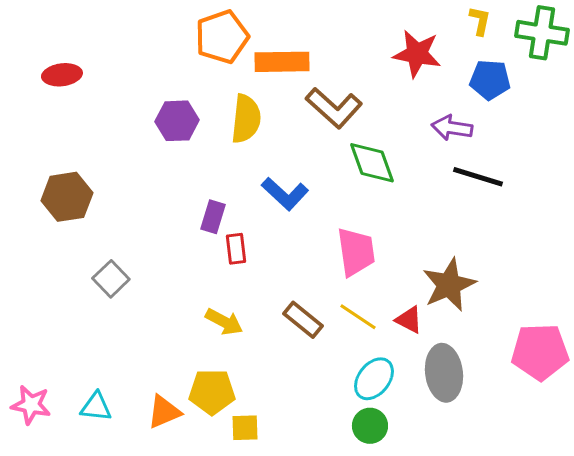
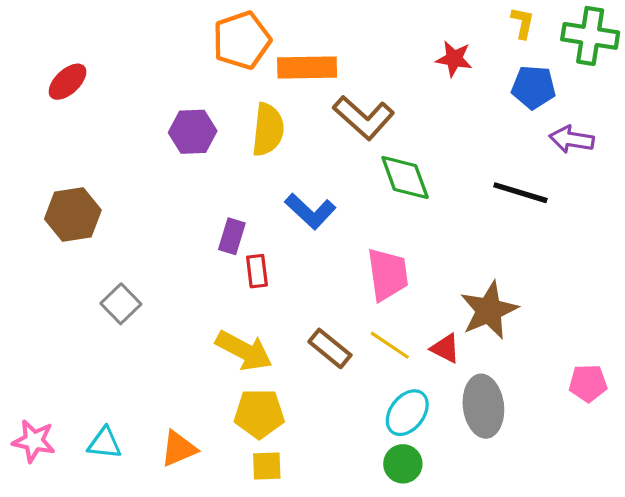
red star: (417, 54) -> (454, 59), size x0.7
red ellipse: (62, 75) -> (68, 82), turned -36
purple arrow: (452, 128) -> (572, 139), moved
yellow arrow: (224, 322) -> (244, 351), size x1.4
pink pentagon: (540, 352) -> (588, 383), size x0.6
yellow pentagon: (212, 392) -> (259, 414), moved

